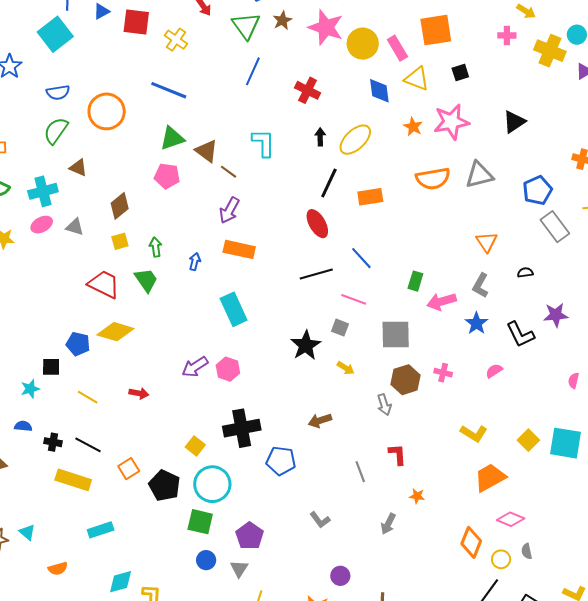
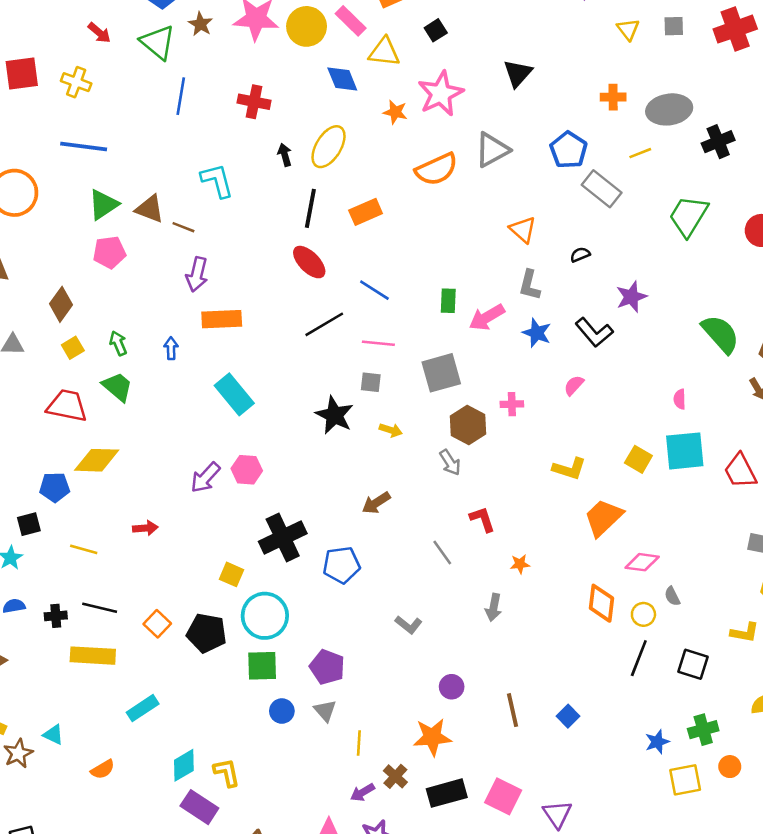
pink semicircle: (574, 381) -> (680, 399), moved

